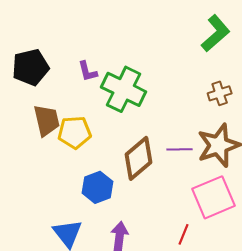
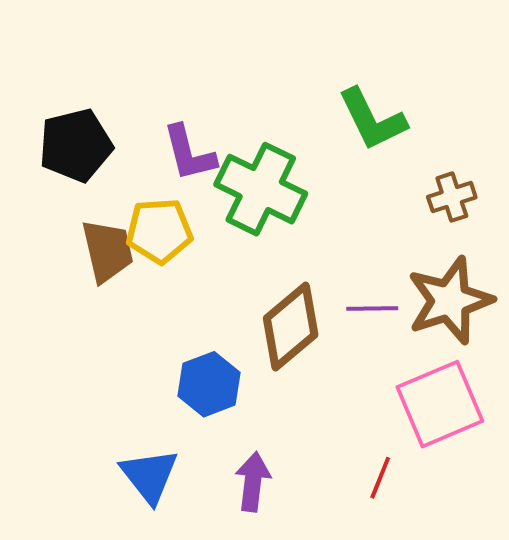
green L-shape: (216, 33) -> (372, 119), moved, turned 105
purple L-shape: (88, 71) -> (189, 153), size x1.4
yellow pentagon: (75, 132) -> (159, 231), moved

